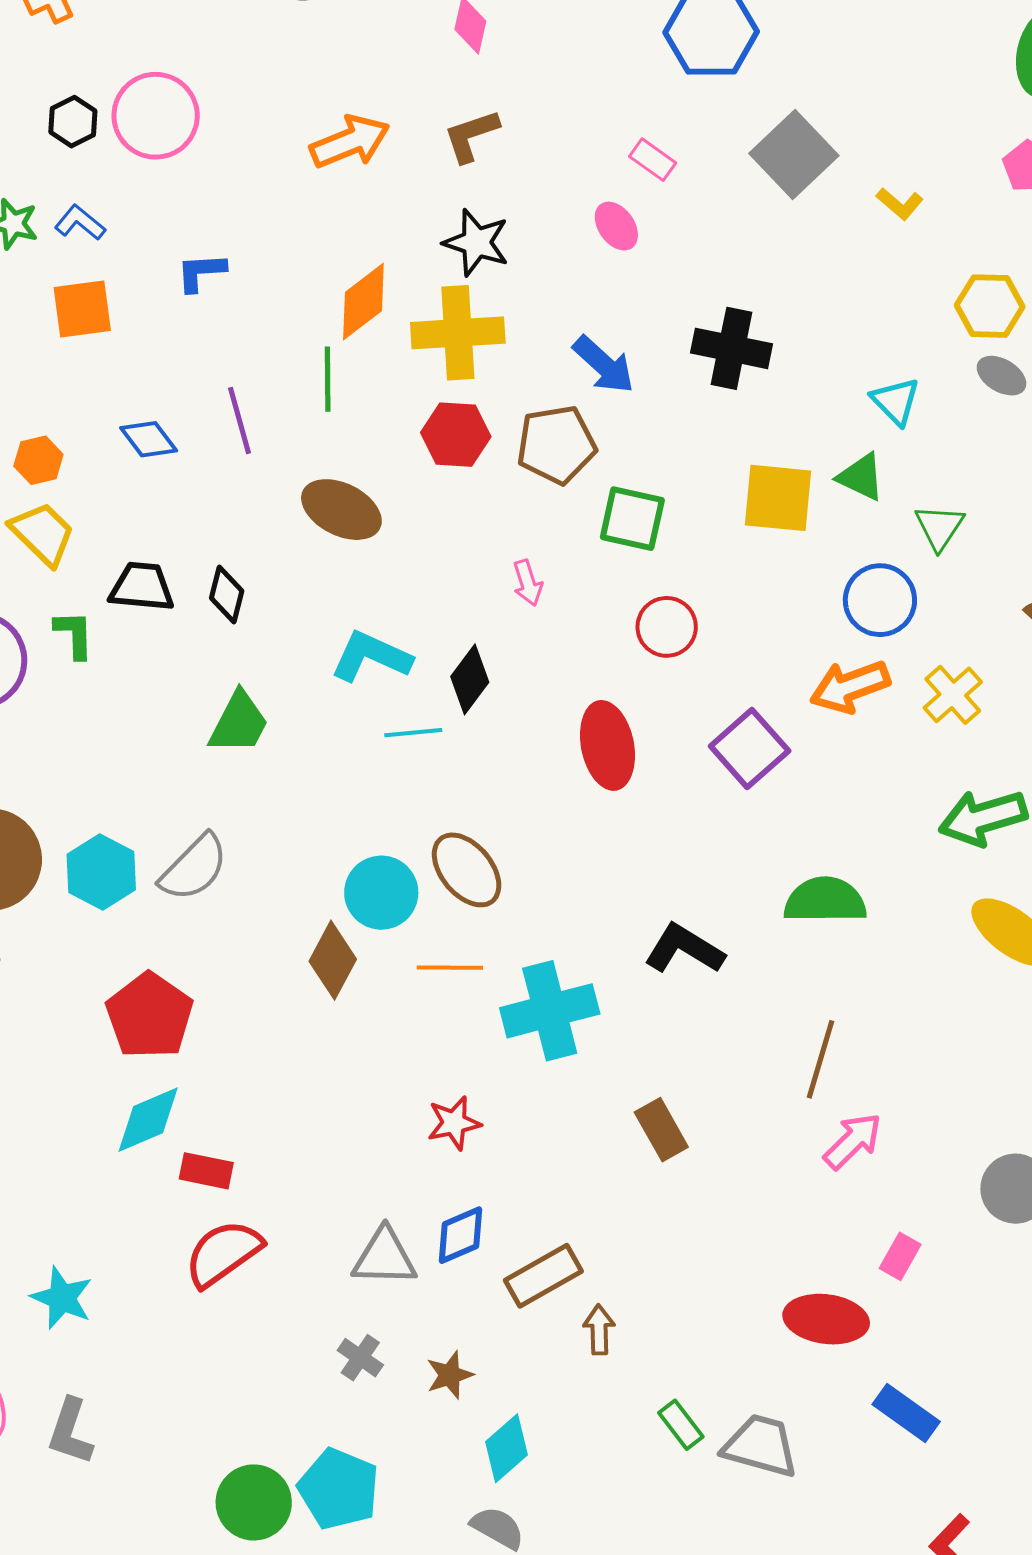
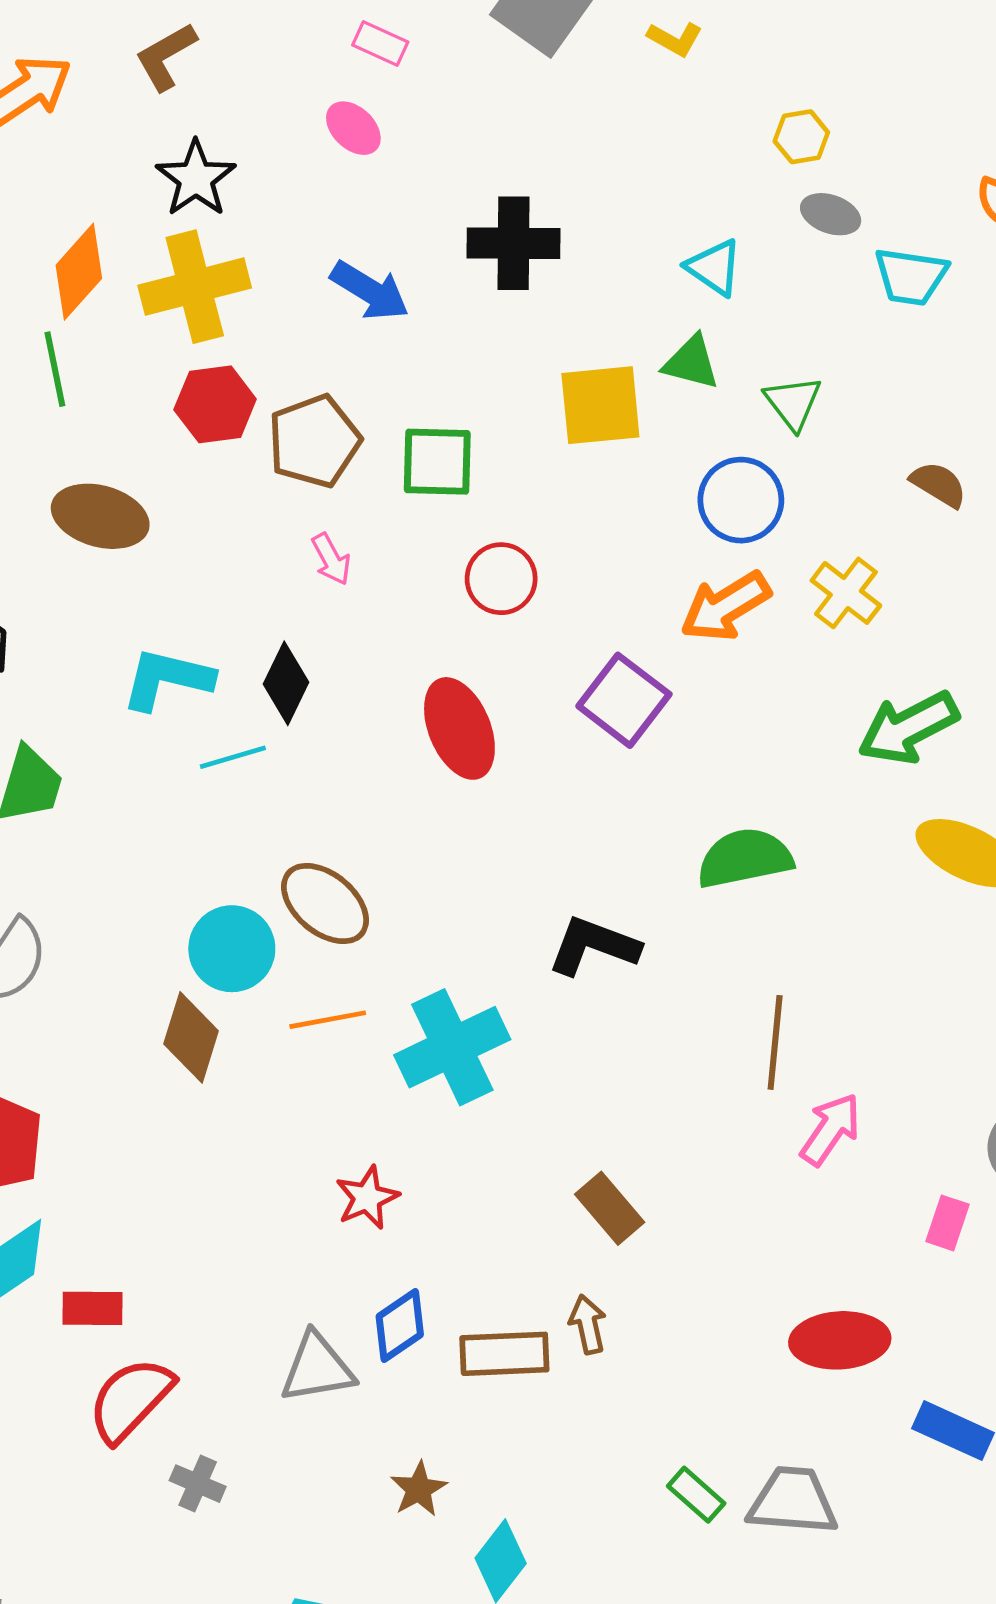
black star: (476, 243) -> (196, 178), turned 30
yellow hexagon: (990, 306) -> (801, 137), size x0.7
brown pentagon: (556, 445) -> (314, 441), moved
brown rectangle: (661, 1130) -> (610, 1208), moved
pink rectangle: (900, 1256) -> (947, 1223), moved
brown rectangle: (543, 1276) -> (504, 1354), turned 38
brown arrow: (599, 1330) -> (588, 1324), moved
gray cross: (360, 1358) -> (198, 1484), moved

